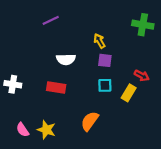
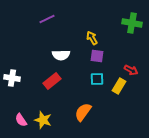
red rectangle: (56, 87) -> (52, 81), turned -48

